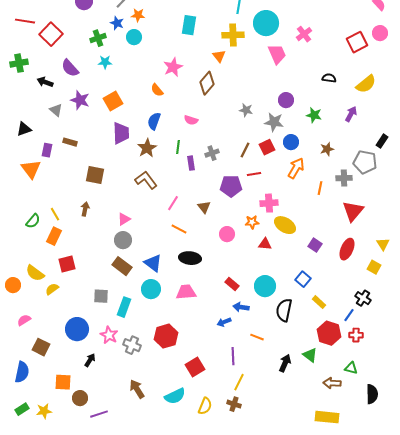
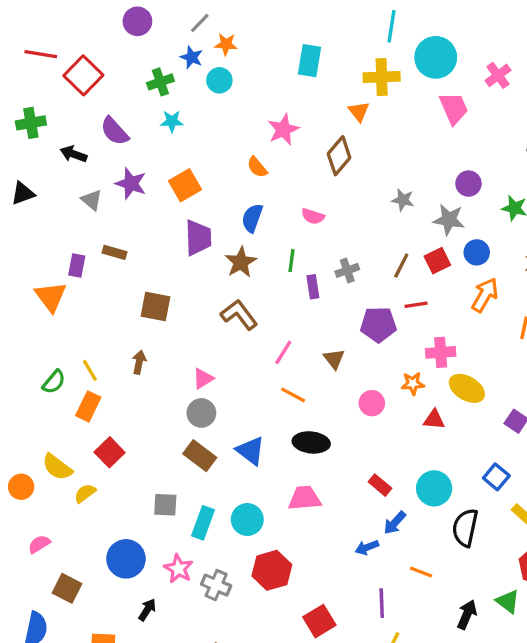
black triangle: (24, 129) -> (23, 193), moved
red square: (67, 264) -> (110, 452), turned -30
cyan circle: (151, 289) -> (247, 519), moved
blue arrow: (241, 307) -> (395, 523), turned -56

